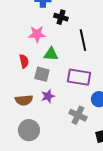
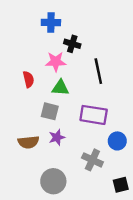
pink star: (37, 34) -> (56, 62), moved
red semicircle: (24, 61) -> (28, 79), moved
gray circle: (29, 130) -> (53, 181), moved

